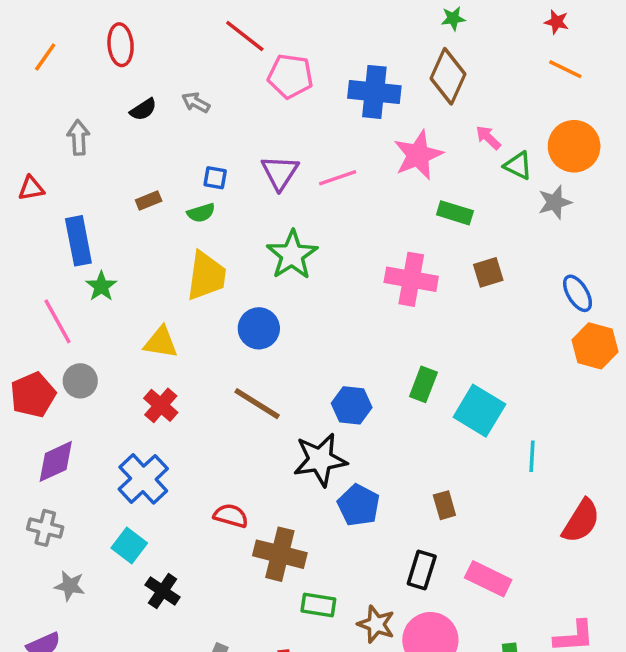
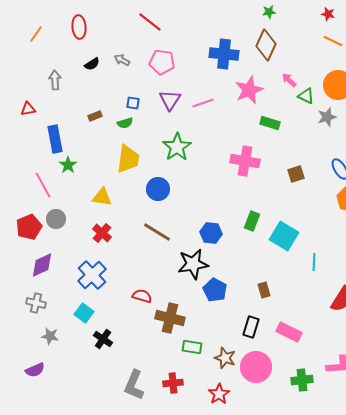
pink pentagon: (290, 76) -> (162, 62), moved
brown square: (488, 272) -> (296, 174), moved

